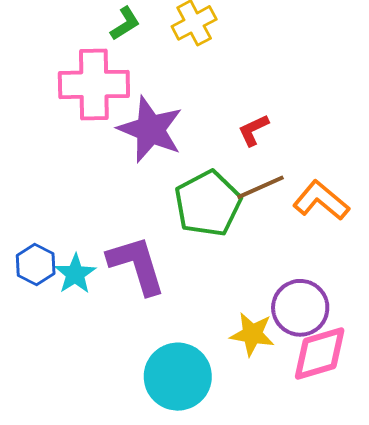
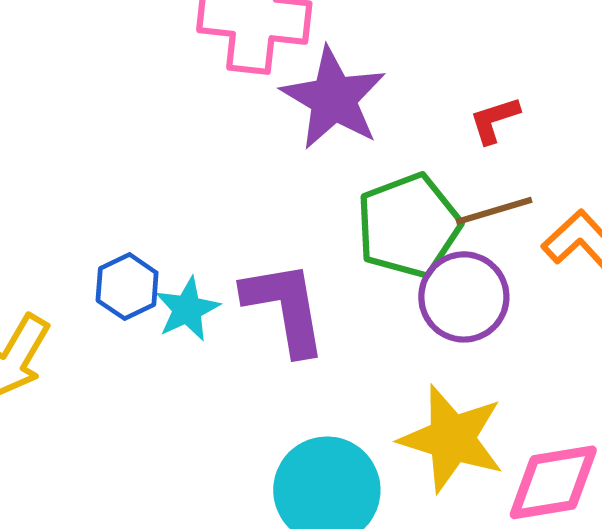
purple circle: (300, 308) -> (464, 297), moved
yellow star: (252, 334) -> (452, 439), size x1.5

